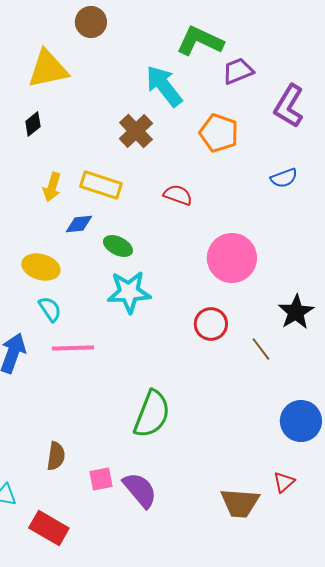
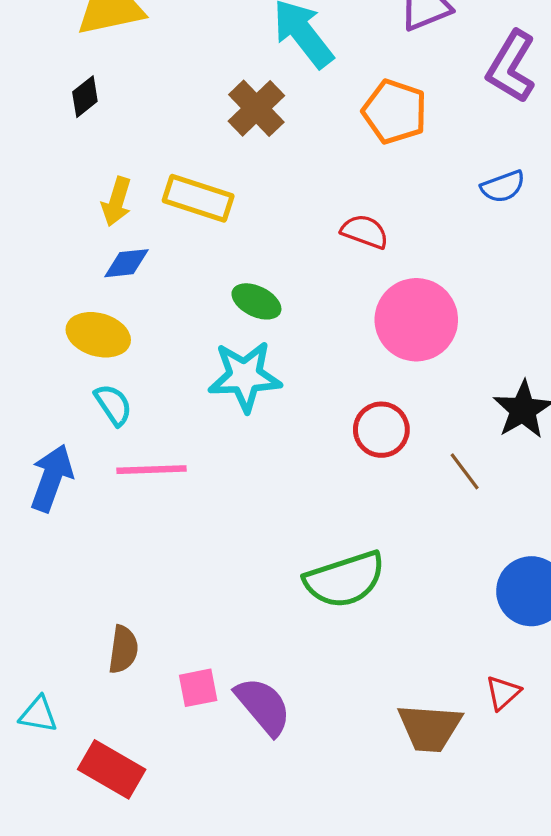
red semicircle: (178, 195) -> (365, 232), moved
blue diamond: (79, 224) -> (127, 263), moved
green ellipse: (118, 246) -> (256, 301), moved
green semicircle: (152, 414) -> (345, 580), moved, turned 51

